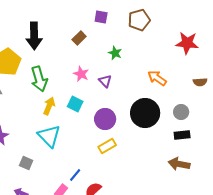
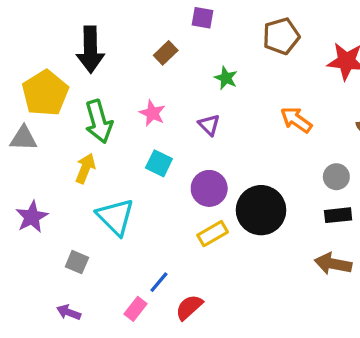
brown pentagon: (139, 20) -> (281, 36), moved
pink star: (81, 74) -> (152, 113), moved
yellow arrow: (49, 106) -> (85, 168), moved
black circle: (145, 113) -> (261, 210), moved

